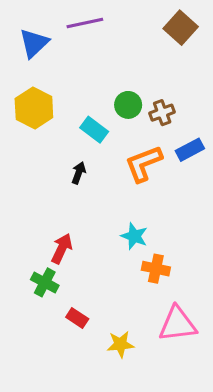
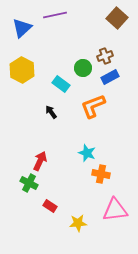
brown cross: (162, 113) -> (105, 56), moved
blue rectangle: (190, 150) -> (110, 77), moved
black arrow: (79, 173) -> (51, 112), turned -56

